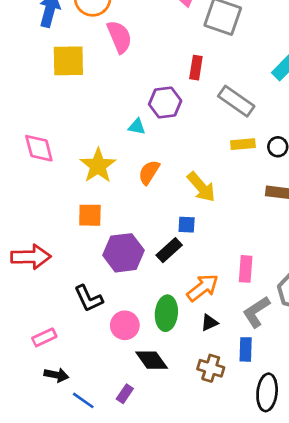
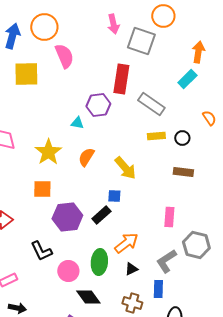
red rectangle: (196, 68) -> (121, 79), size x1.6
pink rectangle: (246, 269) -> (169, 217), moved

